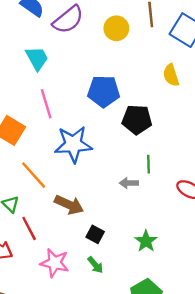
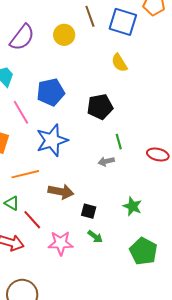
blue pentagon: (104, 91) -> (51, 92), moved
orange line: (34, 175) -> (25, 174), turned -48

